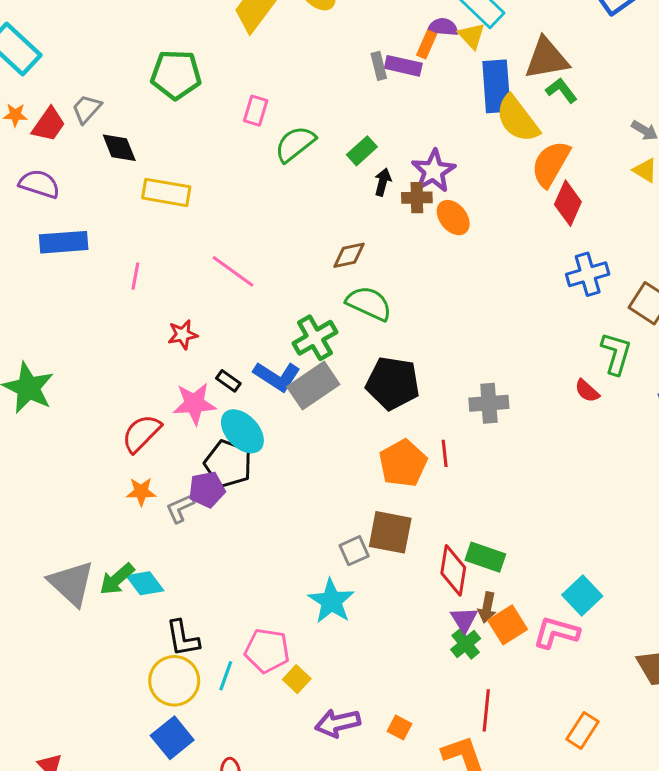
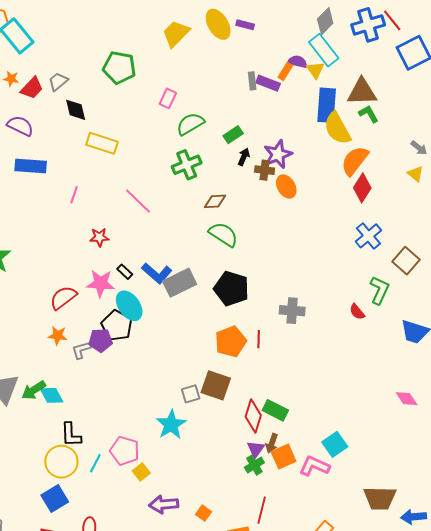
blue cross: (588, 274) -> (368, 236), turned -32
green cross: (315, 338) -> (187, 165), moved

